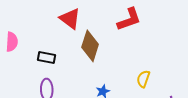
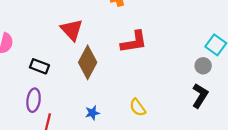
yellow semicircle: (143, 79) -> (138, 107), turned -66

